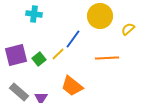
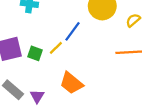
orange line: (107, 58) -> (129, 52), moved
green square: (39, 59) -> (35, 53), turned -32

